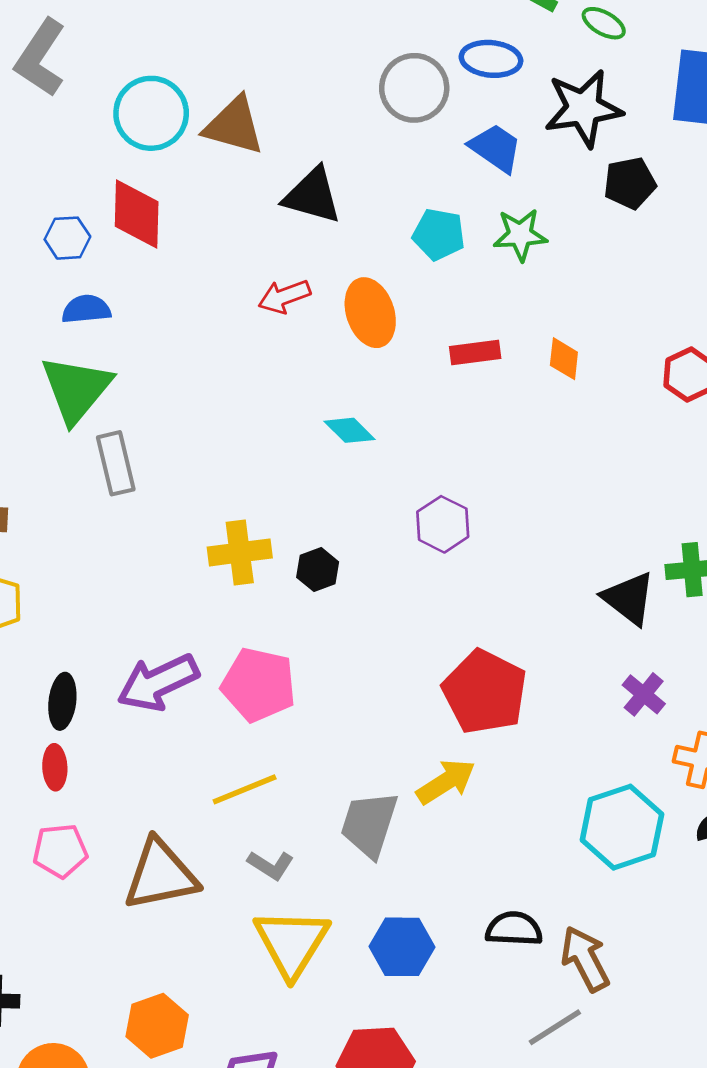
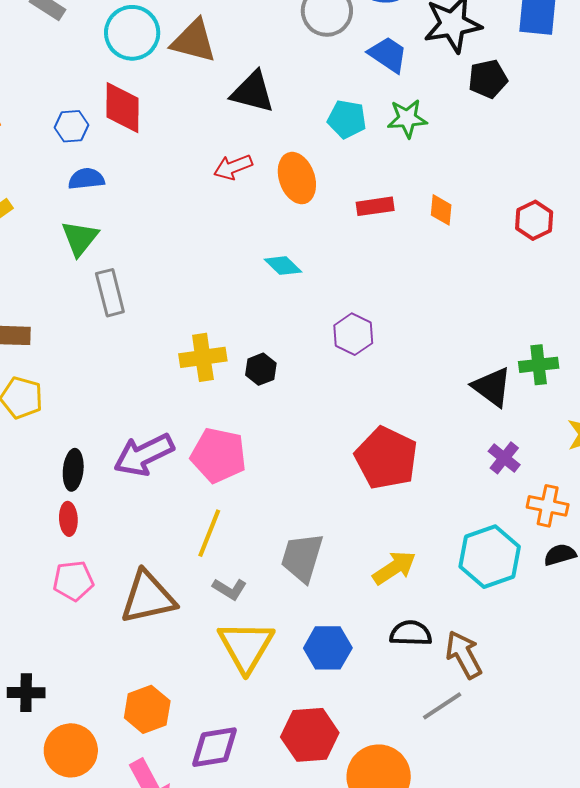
green triangle: (76, 389) -> (80, 238), size x0.7
yellow arrow: (446, 782) -> (394, 568), moved
yellow line: (245, 789) -> (209, 533), turned -45

